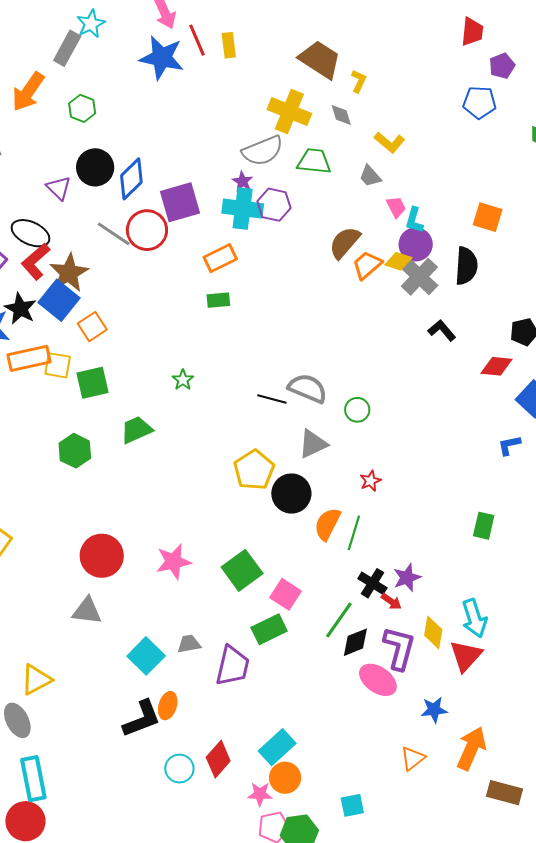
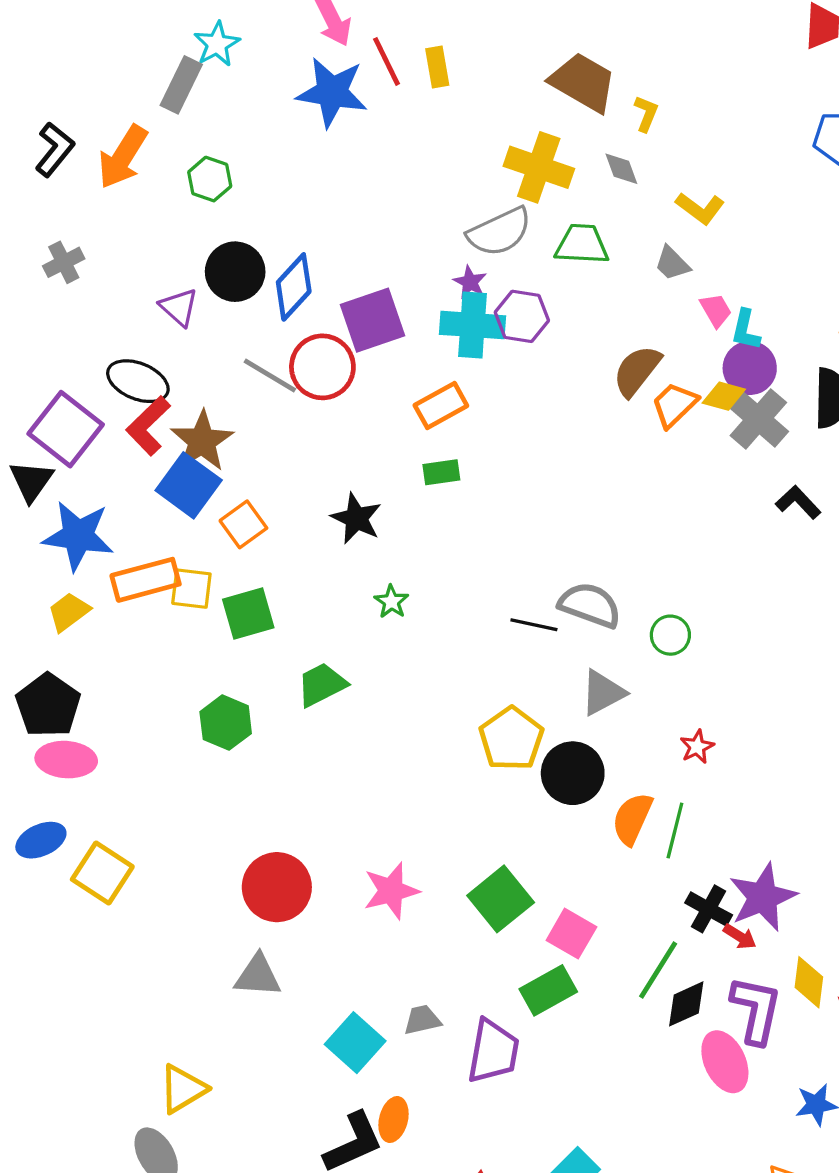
black star: (20, 309) -> (356, 518), moved
purple star: (407, 578) -> (763, 897), size x1.5
pink ellipse: (378, 680) -> (725, 1062), turned 33

